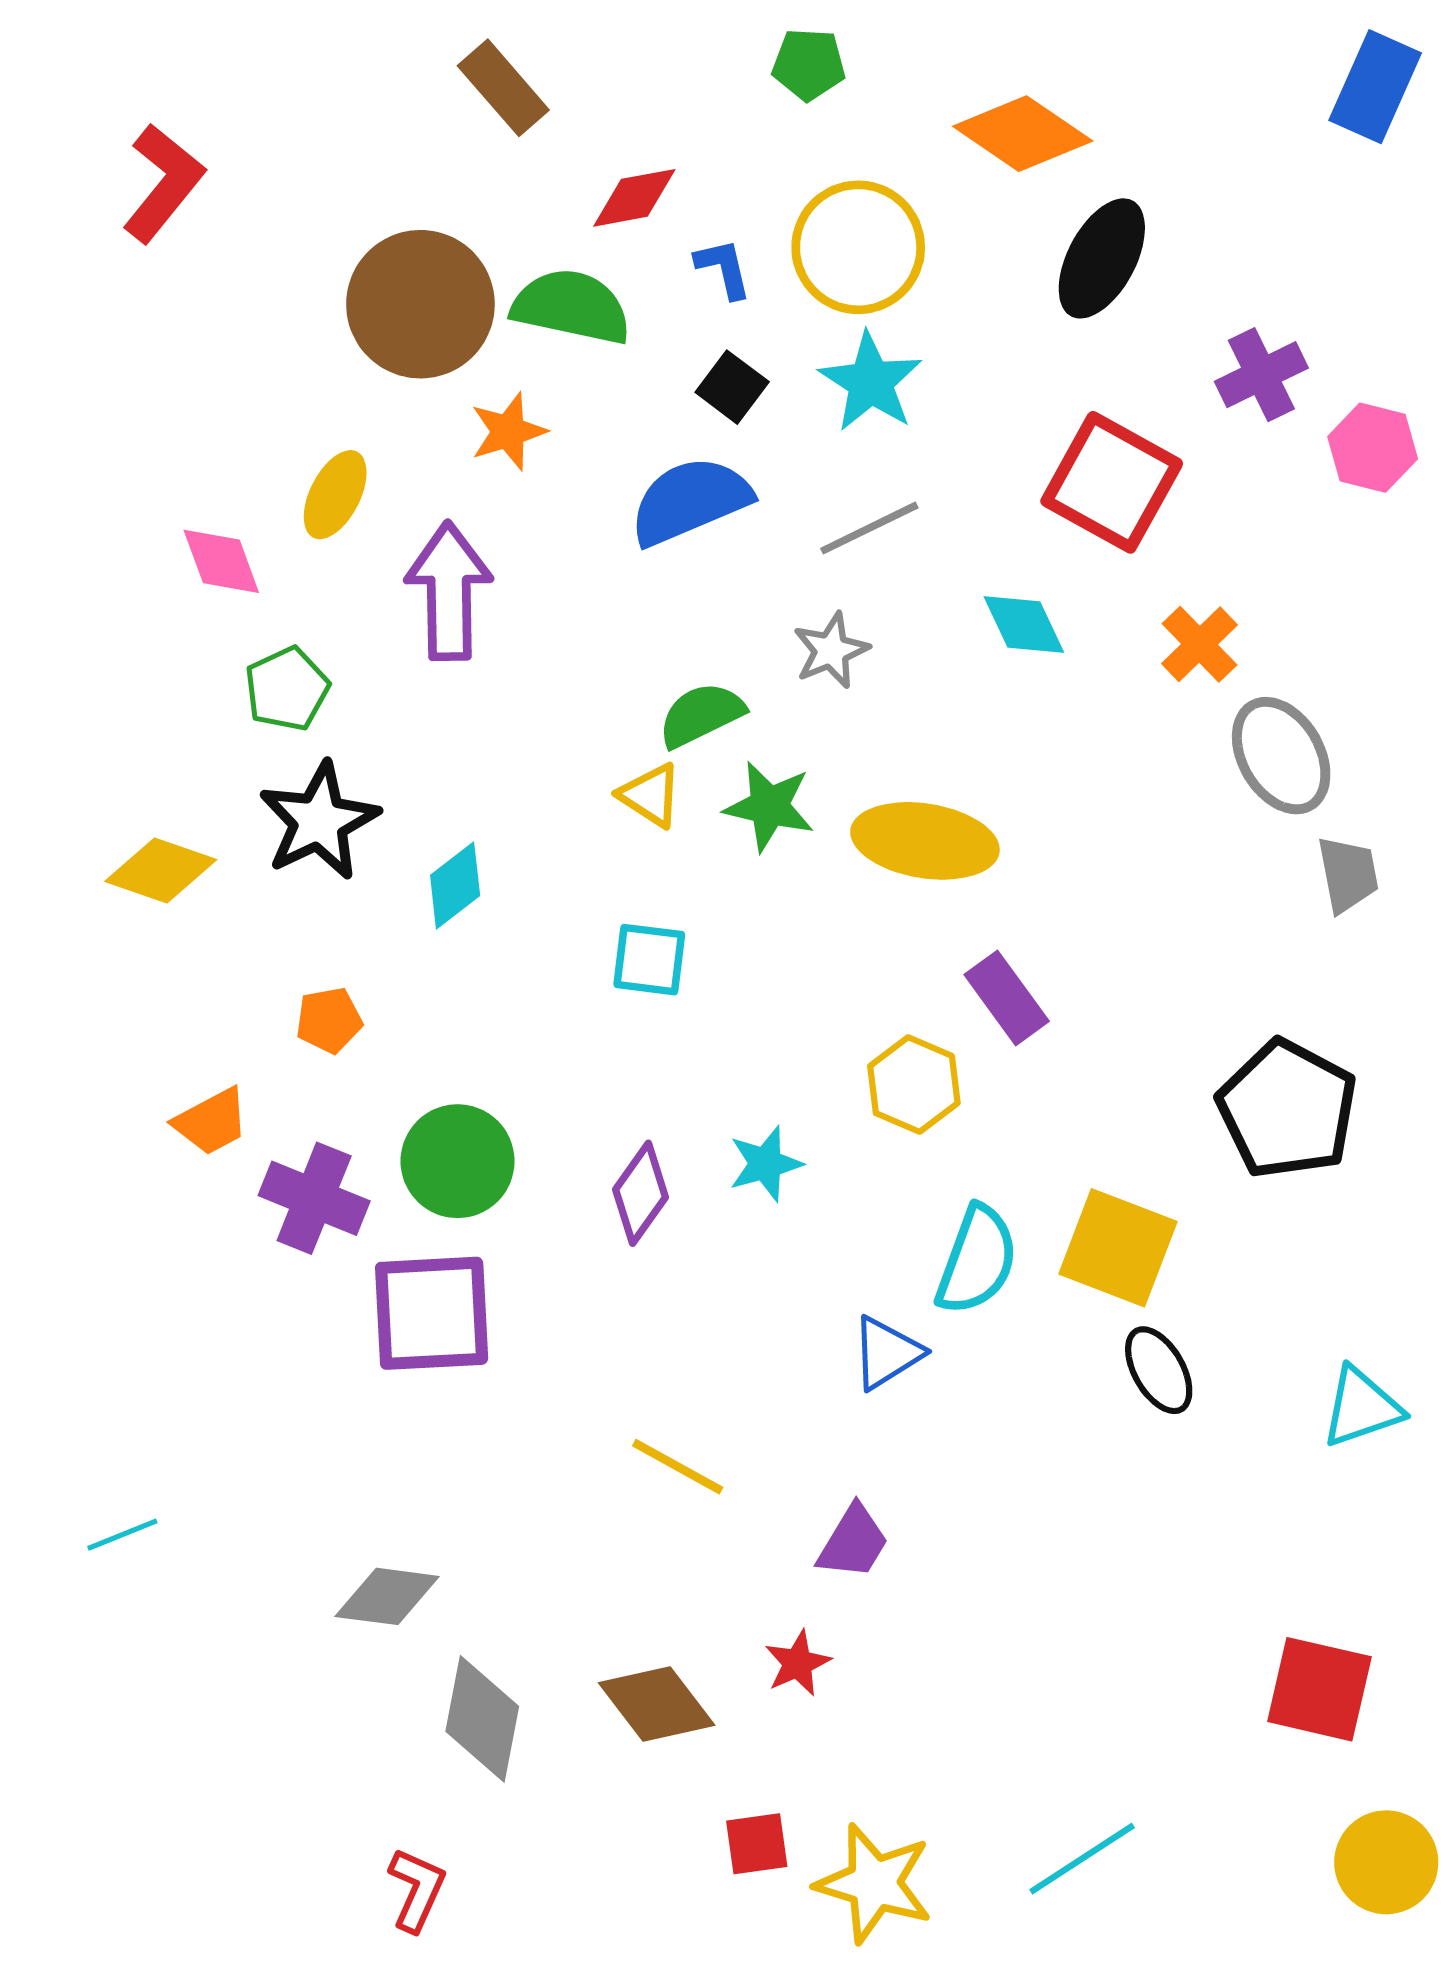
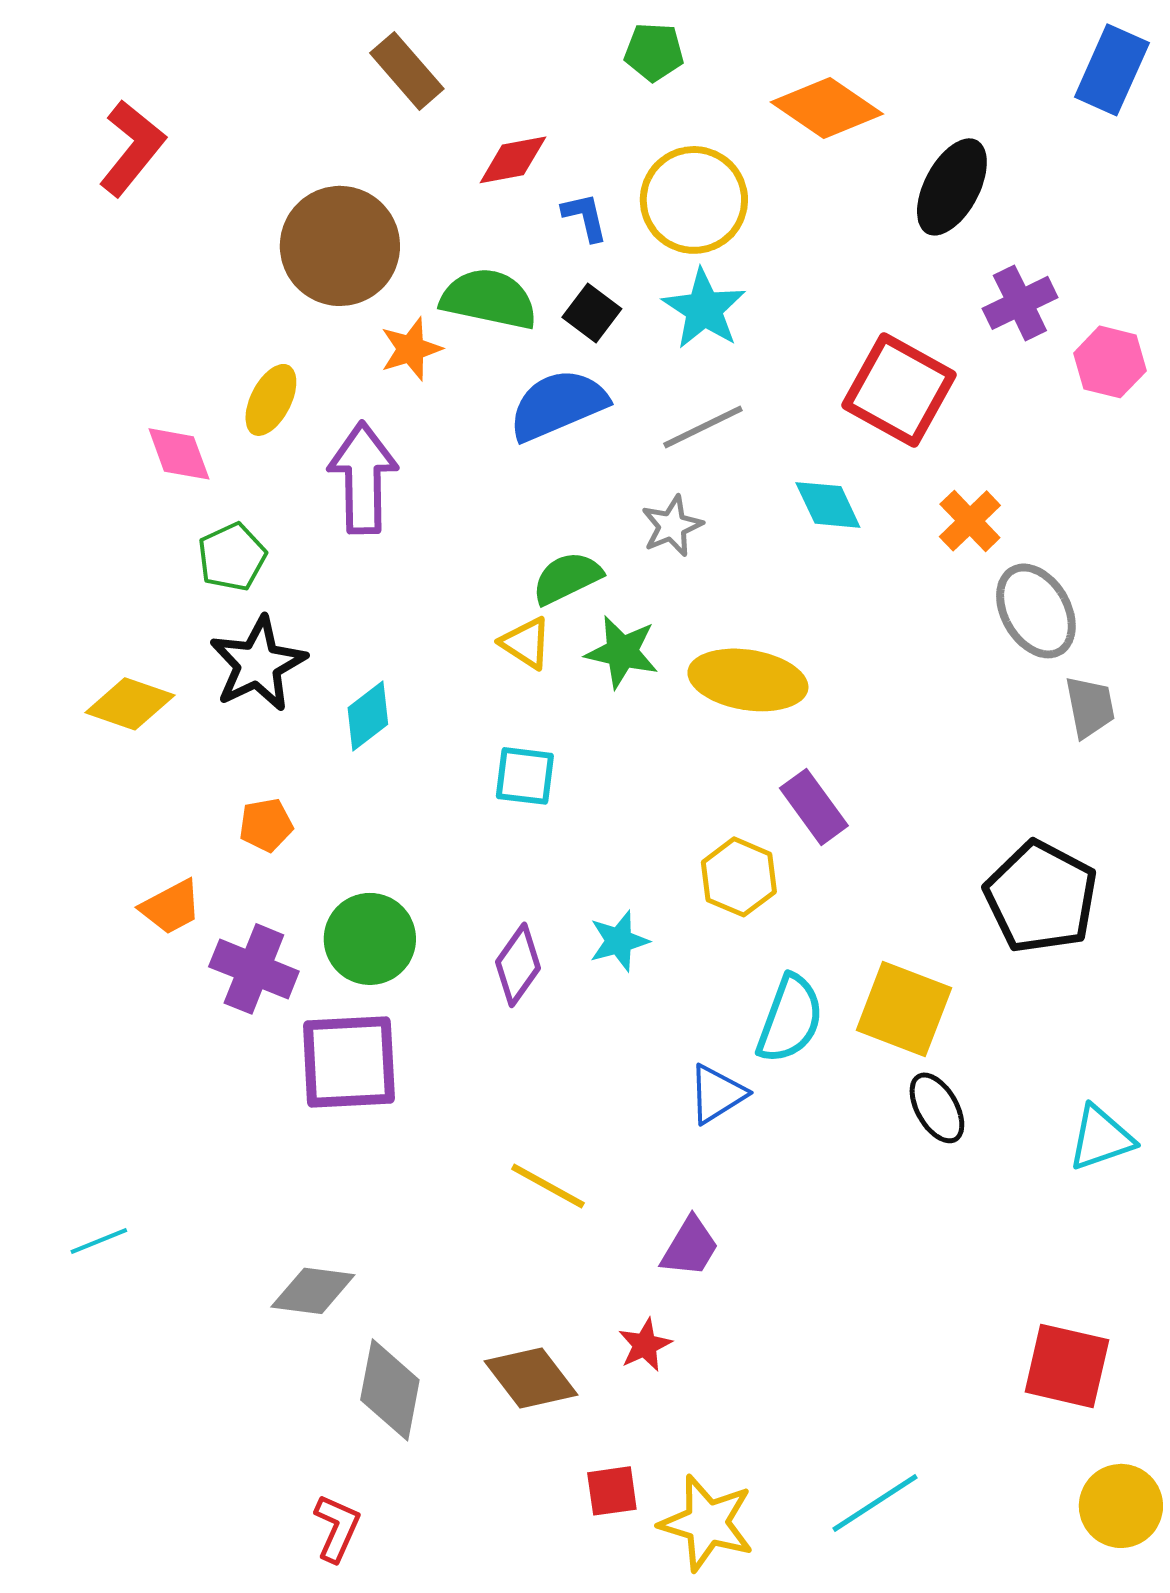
black ellipse: (1102, 258) -> (952, 187), moved
green semicircle: (571, 307) -> (489, 299), moved

